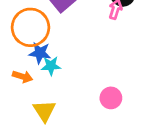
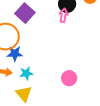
cyan star: (51, 66) -> (26, 73), moved

